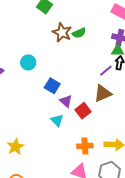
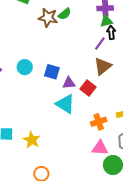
cyan circle: (28, 62) -> (25, 67), moved
purple triangle: (66, 101) -> (69, 83), turned -32
cyan triangle: (57, 120) -> (65, 104), size x1.5

